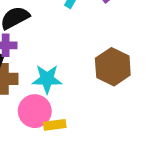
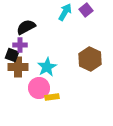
cyan star: (47, 79) -> (47, 67), turned -30

